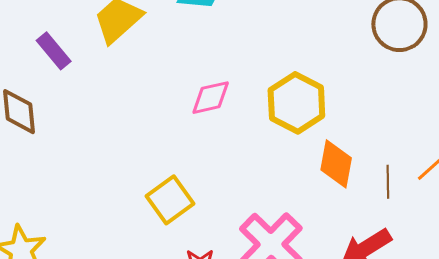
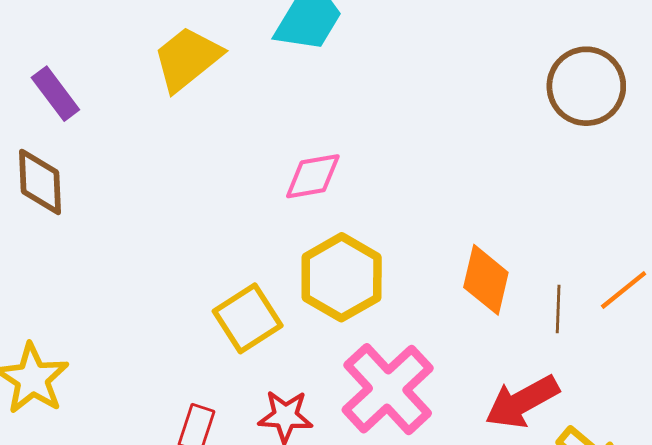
purple rectangle: (54, 51) -> (55, 94), moved
yellow hexagon: (296, 103) -> (342, 277), moved

